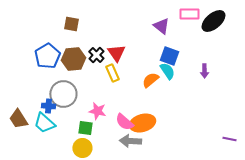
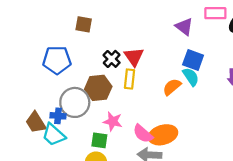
blue pentagon: (47, 56) -> (57, 60), turned 30
brown hexagon: (73, 59) -> (98, 88), moved
yellow rectangle: (112, 73) -> (129, 79), turned 30
brown trapezoid: (18, 119) -> (36, 123), moved

